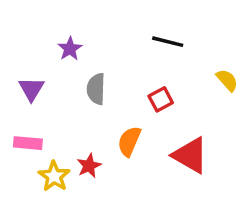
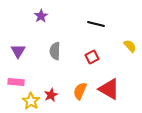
purple star: (70, 49) -> (41, 16), moved
orange semicircle: (129, 141) -> (80, 91), moved

